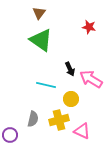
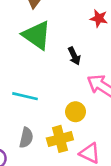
black arrow: (70, 69) -> (74, 56), moved
cyan line: (46, 85) -> (25, 96), moved

